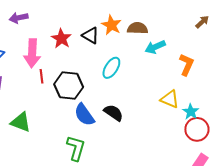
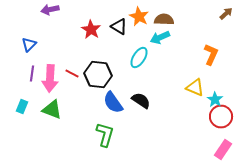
cyan arrow: (155, 47) -> (160, 38), moved
pink arrow: (32, 53) -> (50, 78), moved
red line: (42, 76) -> (72, 74), moved, turned -56

